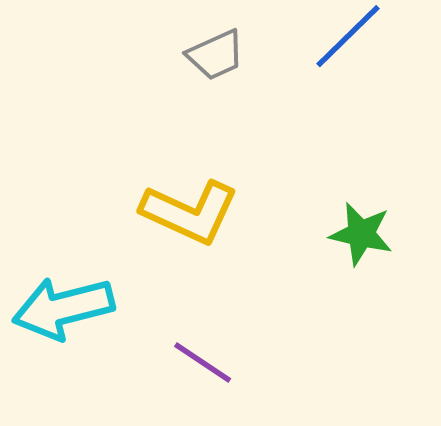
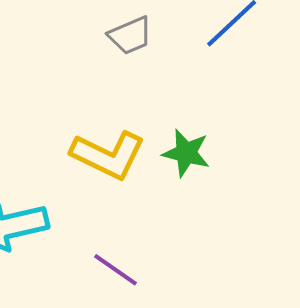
green star: (361, 234) -> (186, 153), moved

